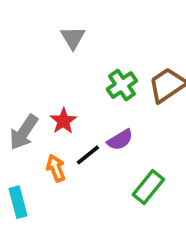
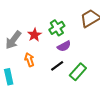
green cross: (122, 85) -> (57, 28), moved
black line: (88, 155) -> (57, 66), moved

